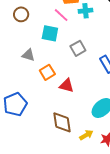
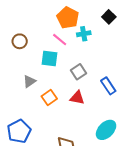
gray triangle: (28, 55) -> (29, 81), turned -48
red triangle: (66, 86) -> (77, 98), moved

